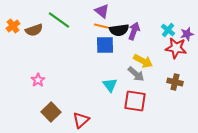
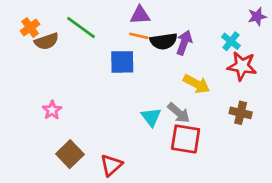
purple triangle: (102, 11) -> (140, 15), turned -42
orange cross: (13, 26) -> (30, 28), moved
purple star: (187, 34) -> (257, 16), moved
blue square: (105, 45) -> (122, 62), moved
gray arrow: (136, 74) -> (179, 113), moved

